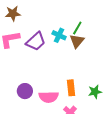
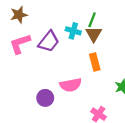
orange rectangle: (71, 88) -> (95, 62), moved
pink semicircle: (49, 97) -> (71, 85), moved

